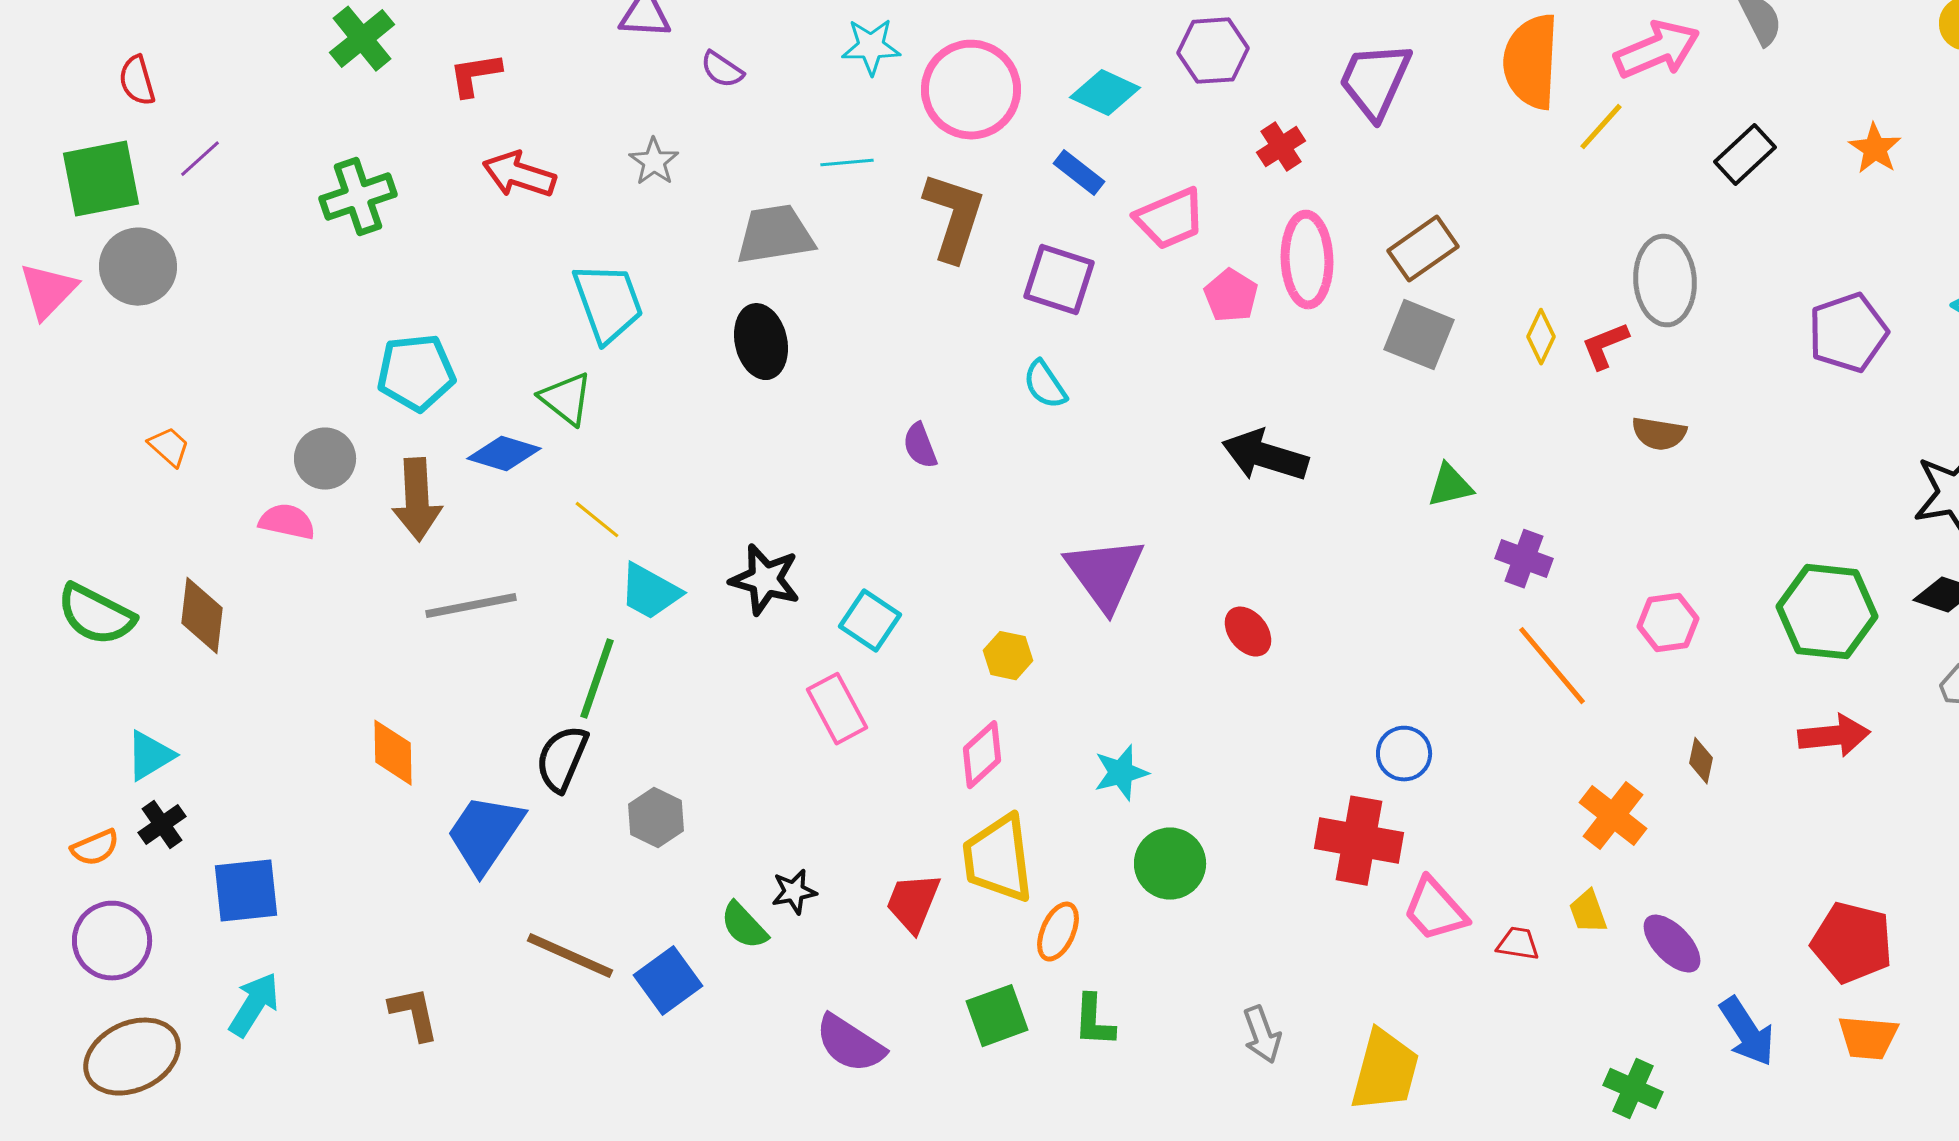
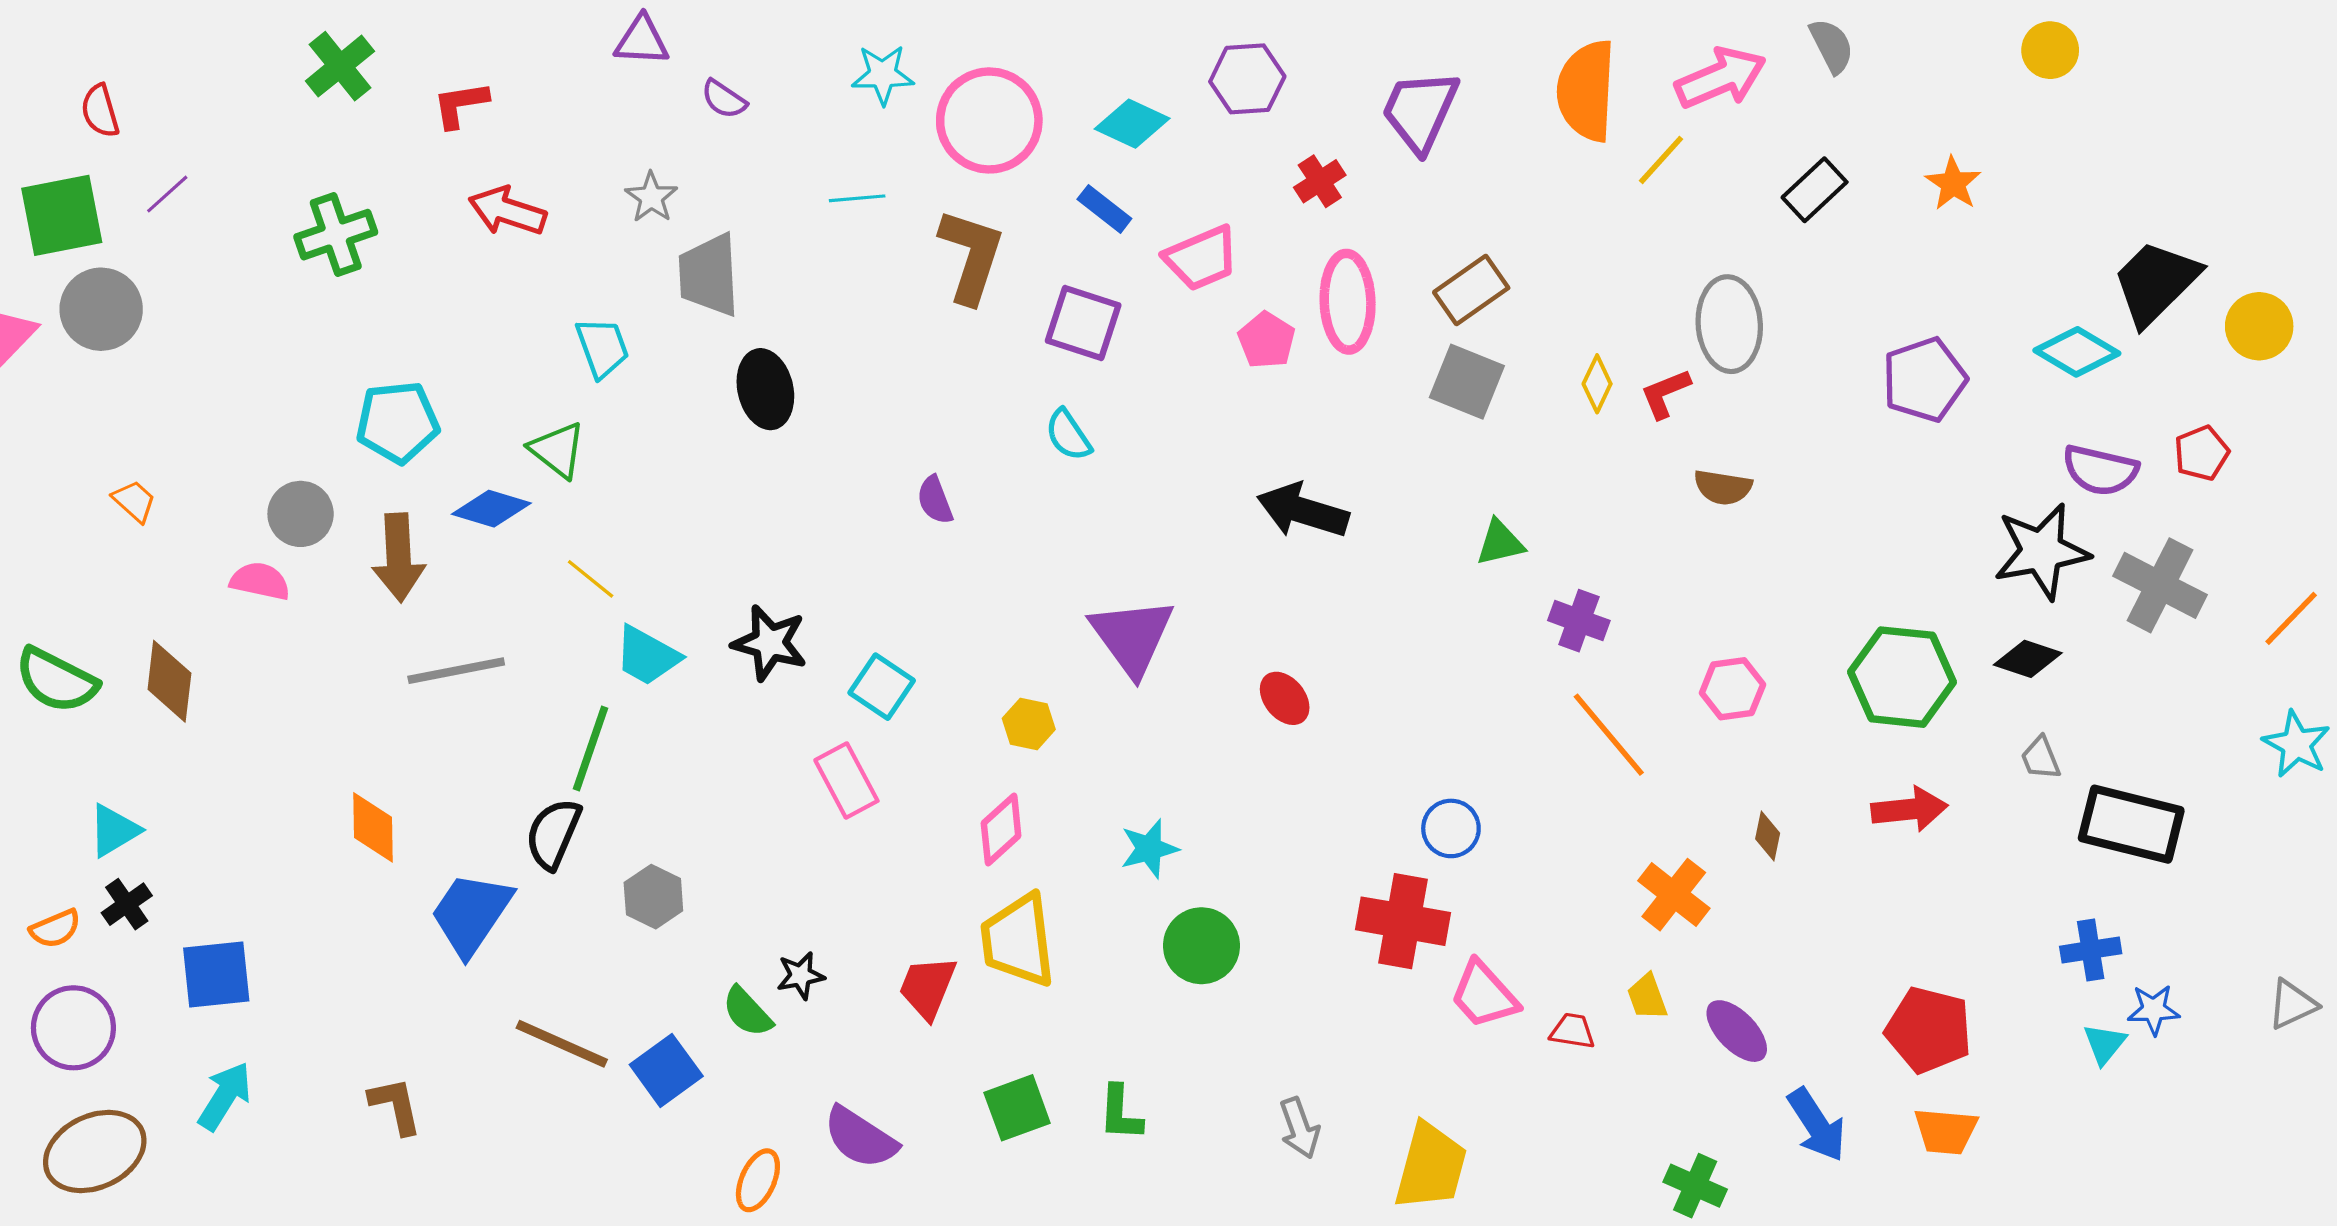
gray trapezoid: (775, 235) -> (709, 275), moved, turned -84
cyan trapezoid: (608, 303) -> (602, 348), size x0.7
orange ellipse: (1058, 932) -> (758, 1180), moved

